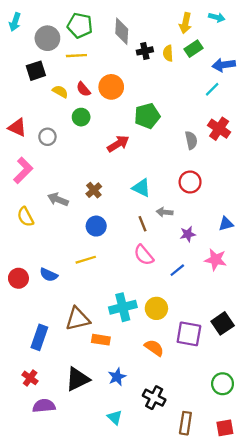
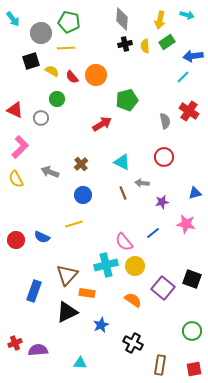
cyan arrow: (15, 22) -> (13, 19), turned -56
gray diamond: (122, 31) -> (122, 19), moved
yellow semicircle: (60, 92) -> (52, 71), moved
green circle: (81, 117) -> (57, 99), moved
yellow semicircle: (25, 217) -> (16, 179), moved
pink semicircle: (144, 255) -> (124, 242), moved
brown triangle: (78, 319) -> (67, 275), turned -35
black square: (223, 323) -> (192, 279), turned -36
purple square: (189, 334) -> (163, 288), turned 30
red cross: (30, 378) -> (15, 343), moved, turned 32
black triangle: (78, 379) -> (67, 312), moved
cyan triangle: (115, 417) -> (80, 363), moved, turned -40

